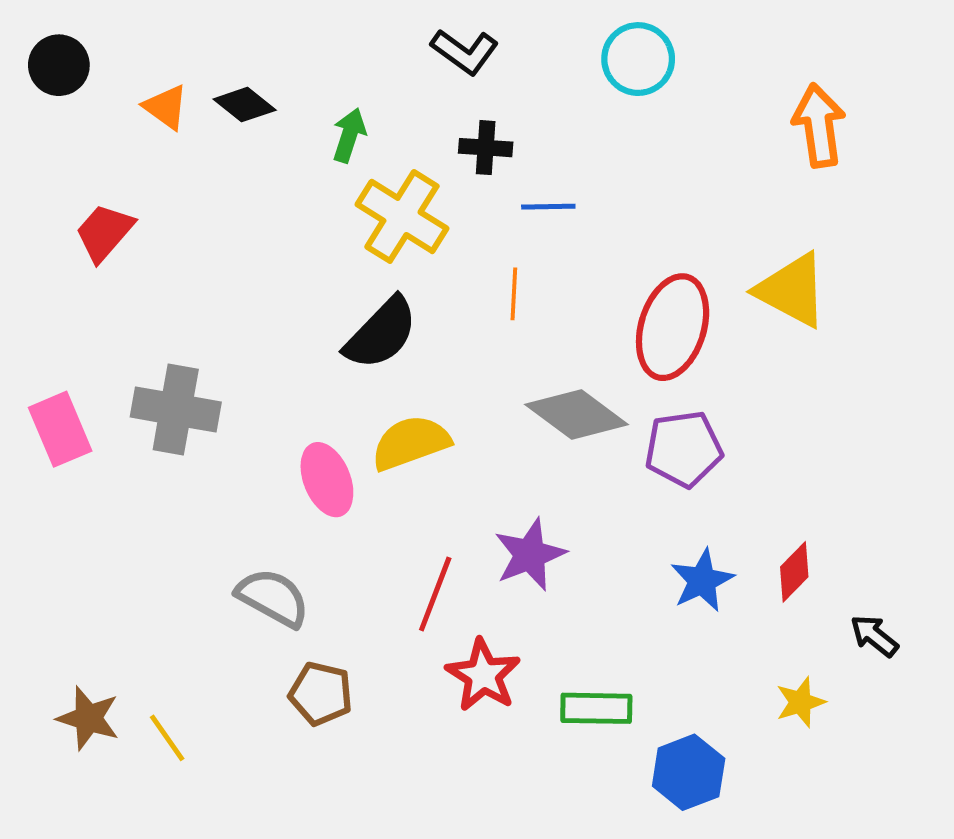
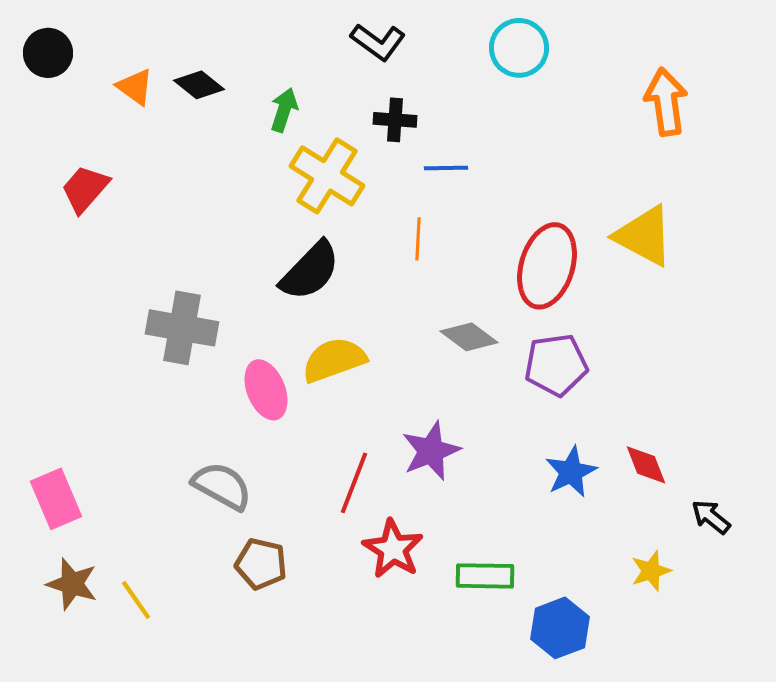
gray cross: (176, 410) -> (182, 328), moved
gray diamond: (577, 414) -> (469, 337), size x0.7
pink rectangle: (60, 429) -> (56, 499), moved
red diamond: (794, 572) -> (646, 465), turned -66

